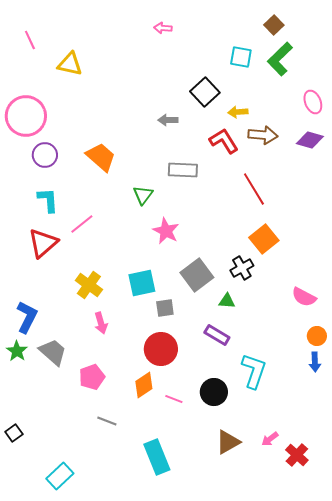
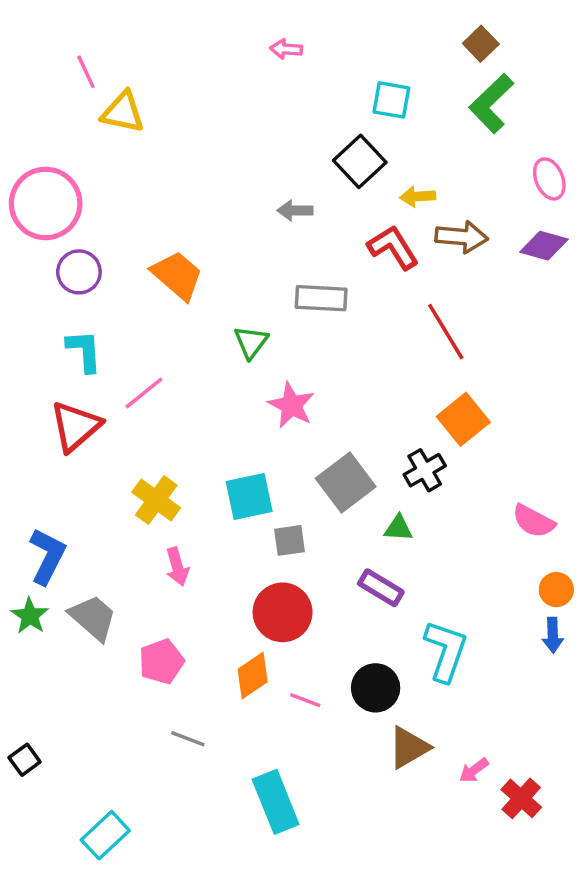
pink line: (30, 40) -> (86, 72), moved
cyan square: (241, 57) -> (391, 100), moved
brown triangle: (228, 442) -> (409, 747), moved

